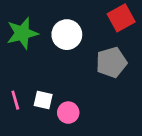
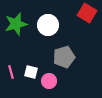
red square: (121, 18) -> (87, 13), turned -30
gray pentagon: (111, 62) -> (64, 57), moved

